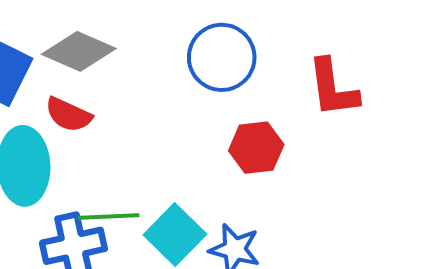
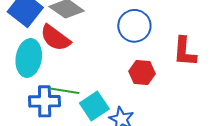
red semicircle: (69, 115) -> (55, 38), size x1.4

